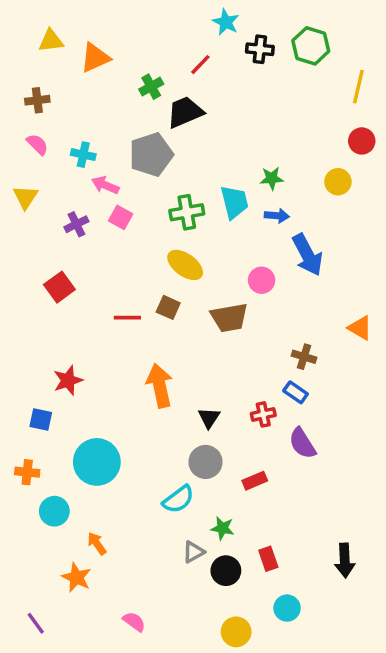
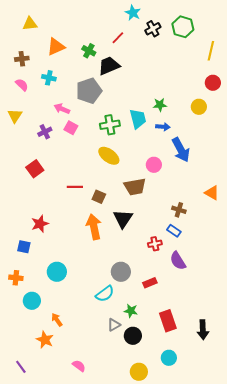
black cross: (260, 49) -> (153, 29), turned -35
orange triangle: (95, 58) -> (56, 47), moved
green cross: (151, 87) -> (89, 51), turned -32
cyan cross: (83, 155) -> (49, 78), moved
brown square: (168, 307) -> (99, 197), moved
black triangle: (209, 418) -> (123, 219), moved, size x1.5
cyan circle: (97, 462) -> (57, 272), size x0.7
red rectangle: (268, 559) -> (168, 321), moved, size x1.5

